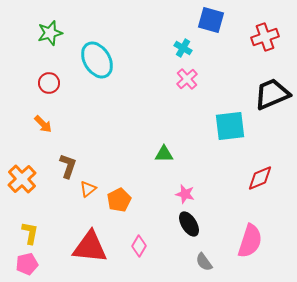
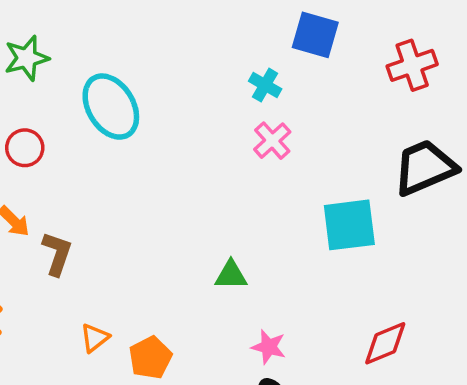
brown L-shape: (68, 166) -> (57, 254), moved
red diamond: (260, 178) -> (385, 343), moved

